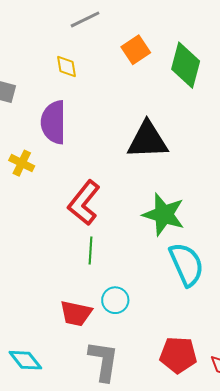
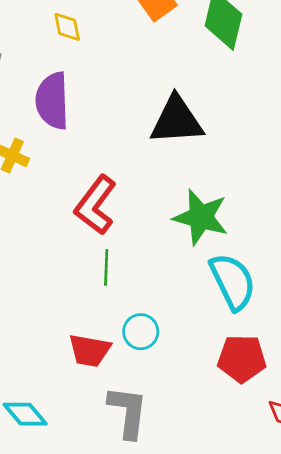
red pentagon: (178, 355) -> (242, 359), moved

